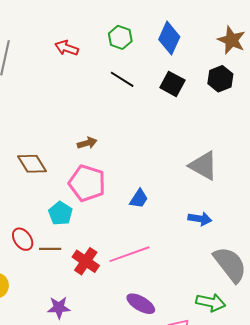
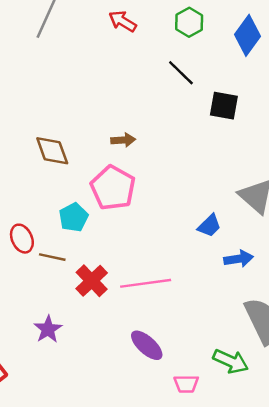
black square: (172, 84) -> (224, 106), moved, turned -30
blue trapezoid: (139, 199) -> (209, 226), moved
blue arrow: (200, 219) -> (239, 259), turned -30
purple star: (59, 308) -> (48, 329), turned 30

